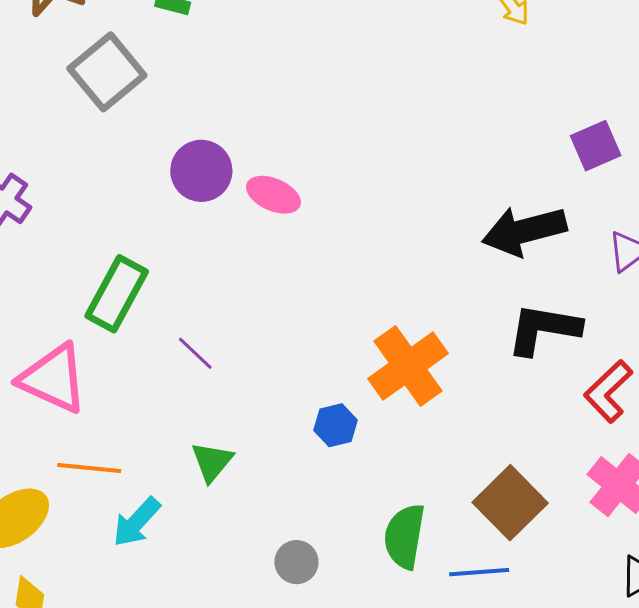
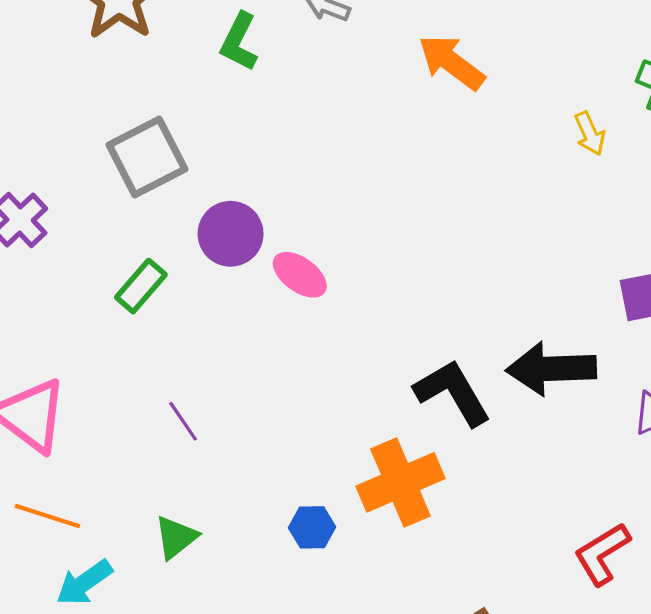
gray square: (107, 72) -> (147, 157), moved
green rectangle: (117, 294) -> (141, 286), moved, size x0.7
black L-shape: (544, 329) -> (453, 393), moved, turned 38

